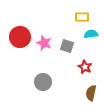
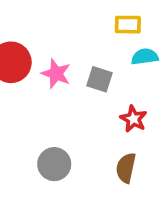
gray circle: (43, 82) -> (54, 164), moved
brown semicircle: (91, 93) -> (126, 168), moved

